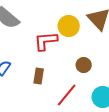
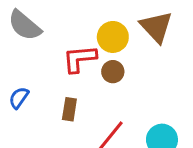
brown circle: (84, 65) -> (113, 72), moved

